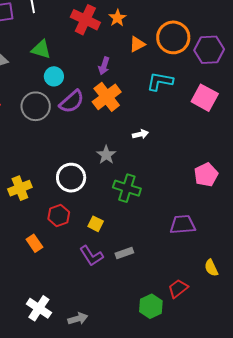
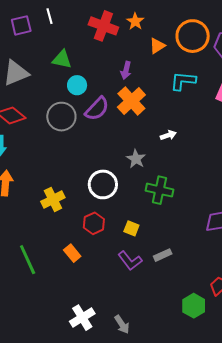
white cross: (39, 308) -> (82, 318), turned 30
gray arrow: (78, 319) -> (122, 324), turned 78

